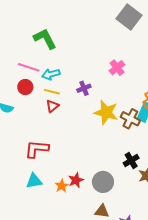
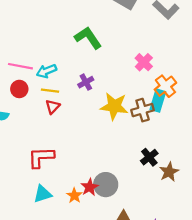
green L-shape: (45, 39) -> (88, 38), moved
pink cross: (117, 68) -> (144, 62), moved
brown cross: (130, 119) -> (143, 110), turned -36
gray circle: (103, 182) -> (106, 185), moved

